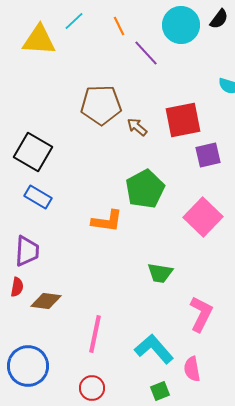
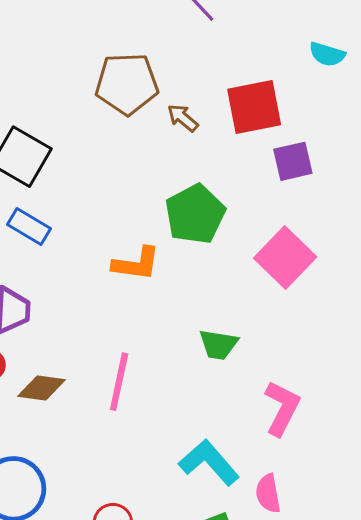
pink line: (95, 334) -> (119, 382), moved

